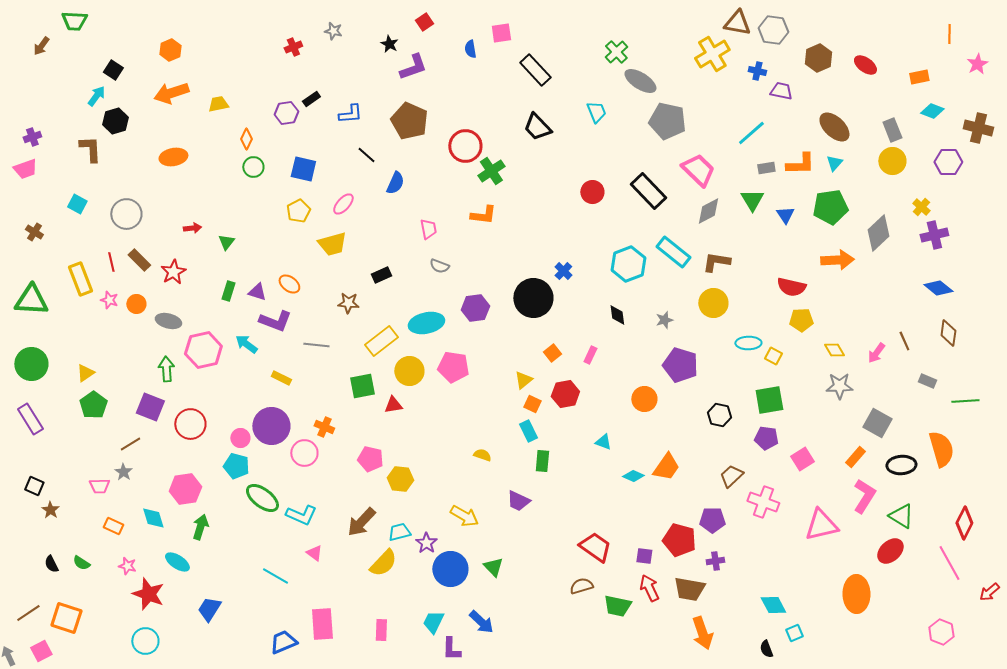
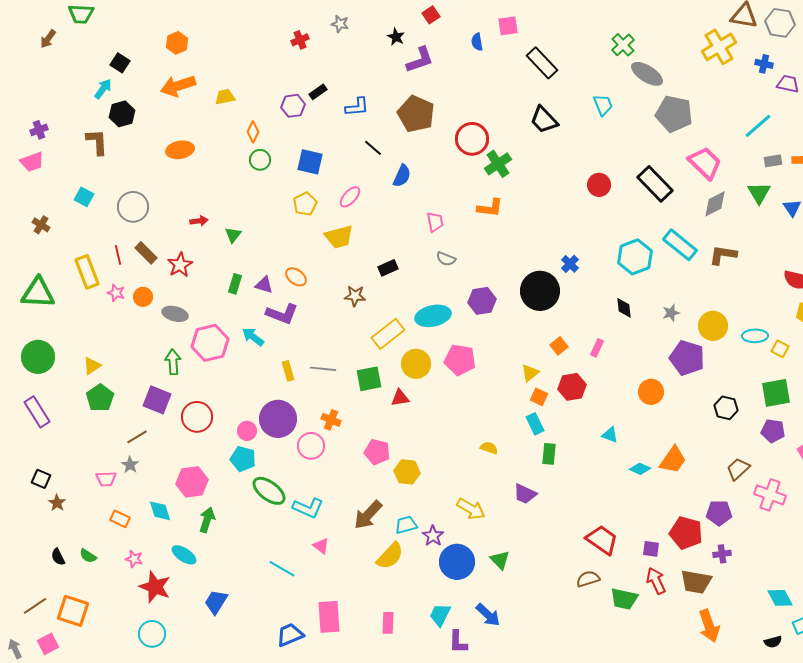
yellow circle: (713, 303) -> (713, 326), moved
gray line: (316, 345) -> (323, 369), moved
yellow rectangle: (281, 378) -> (288, 371), turned 48
black semicircle: (766, 649) -> (773, 642), turned -84

